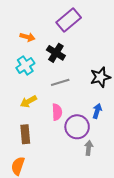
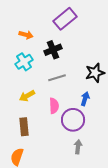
black cross: (56, 53) -> (53, 50), turned 36
blue arrow: (97, 111) -> (85, 99), moved
gray arrow: (89, 148) -> (78, 147), moved

